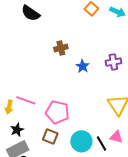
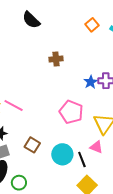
blue star: (83, 66) -> (91, 82), moved
pink pentagon: (57, 112) -> (71, 112), moved
pink triangle: (116, 137) -> (96, 147), moved

